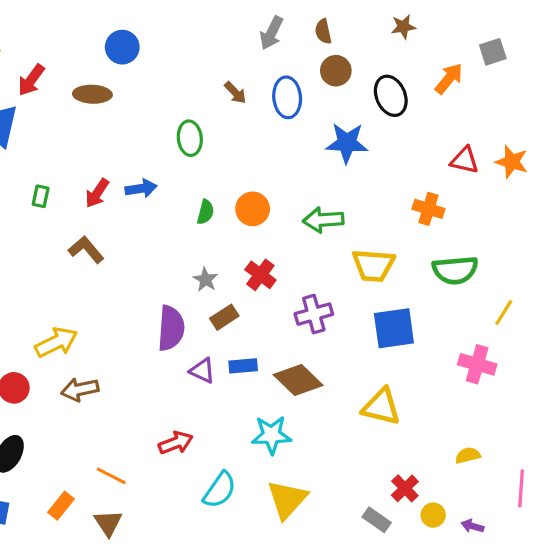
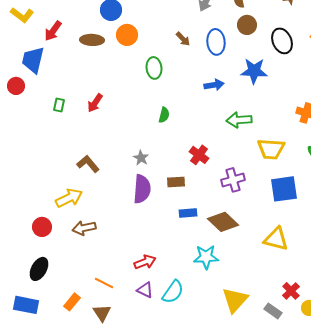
blue arrow: (141, 188) -> (214, 85), moved
orange circle: (253, 209) -> (127, 35), moved
brown L-shape: (86, 250) -> (88, 164), moved
gray star: (205, 280) -> (141, 158), moved
brown rectangle: (224, 317) -> (176, 182), turned 30
purple triangle: (202, 371) -> (145, 290), moved
yellow triangle: (287, 499) -> (235, 300), moved

